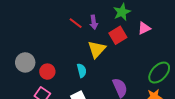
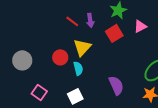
yellow triangle: (97, 49) -> (82, 47), moved
red circle: (47, 72) -> (60, 57), moved

